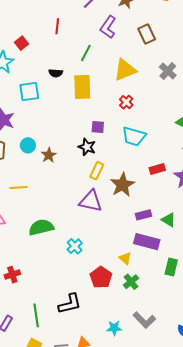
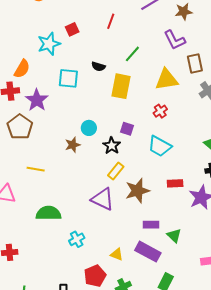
purple L-shape: (108, 27) -> (175, 40), moved, turned -75
brown rectangle: (147, 34) -> (195, 64), moved
cyan circle: (28, 145) -> (89, 128), moved
yellow triangle: (125, 258) -> (117, 254), moved, turned -32

